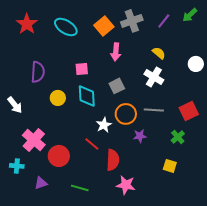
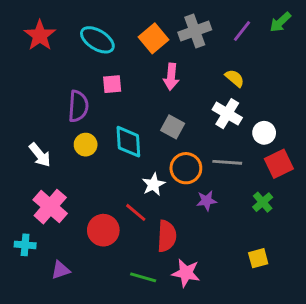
white circle: (196, 64) -> (264, 133), moved
pink square: (82, 69) -> (112, 84), moved
purple semicircle: (38, 72) -> (78, 106), moved
gray square: (117, 86) -> (173, 127), turned -35
white arrow: (15, 105) -> (40, 155), moved
red circle: (59, 156) -> (103, 230), moved
yellow square: (170, 166) -> (258, 258), moved, turned -32
green line: (80, 188) -> (143, 277), moved

